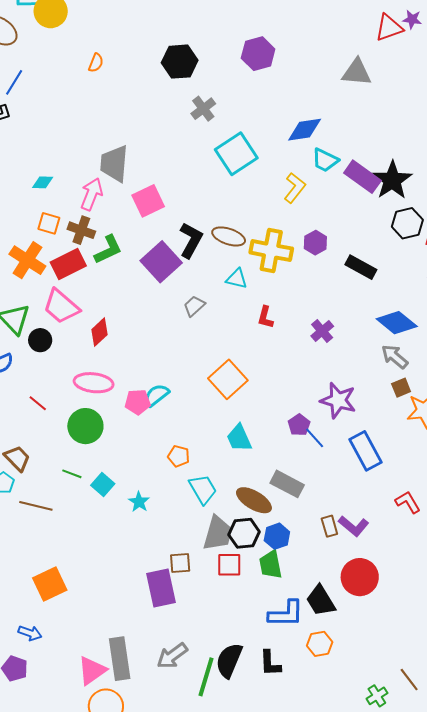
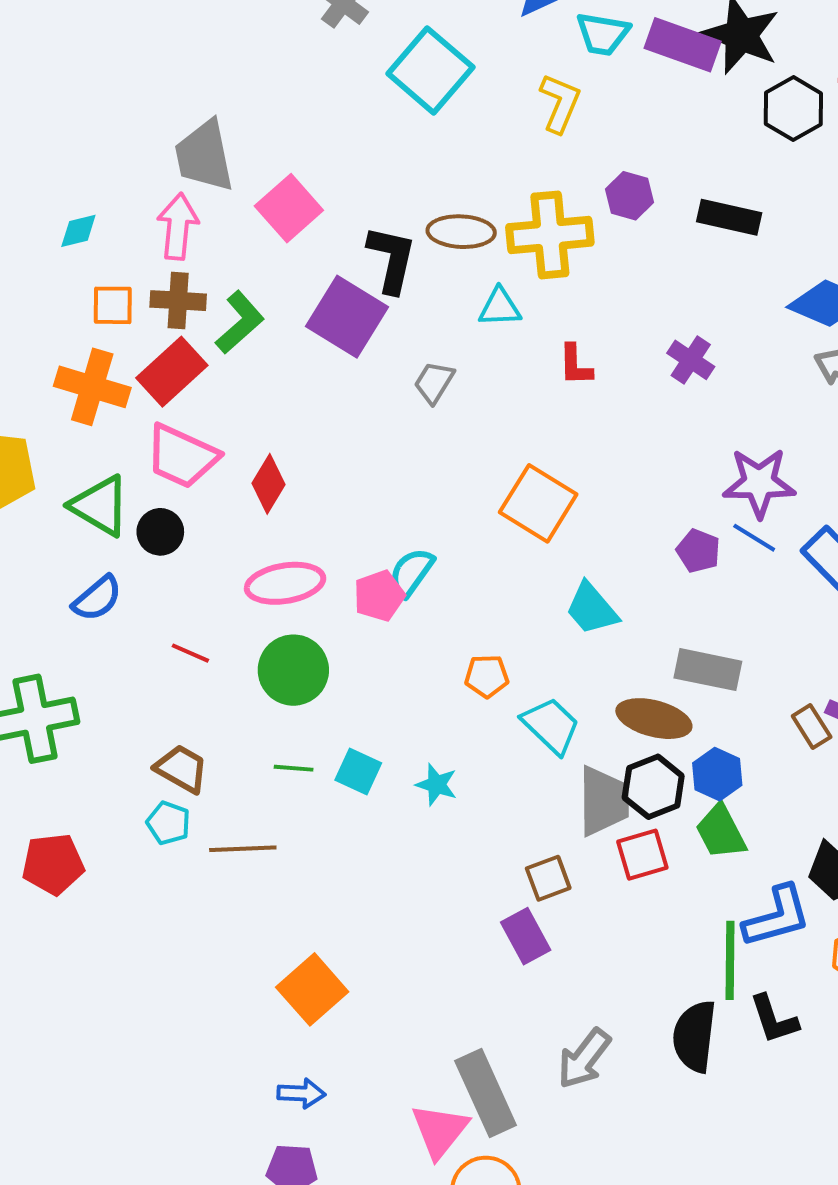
blue line: (315, 438) -> (754, 538), moved
purple rectangle: (161, 588) -> (526, 936), size x0.7
green line: (206, 677) -> (730, 960), moved

